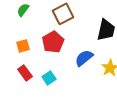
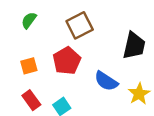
blue semicircle: (84, 58) -> (106, 81), turned -108

